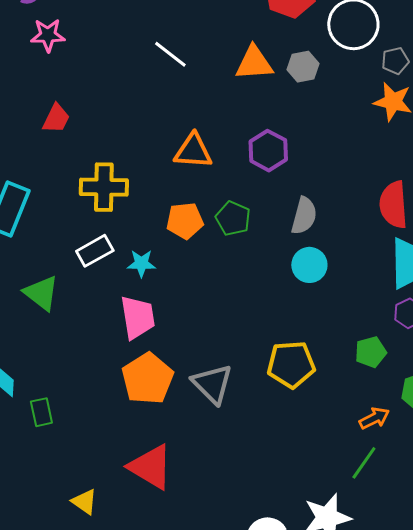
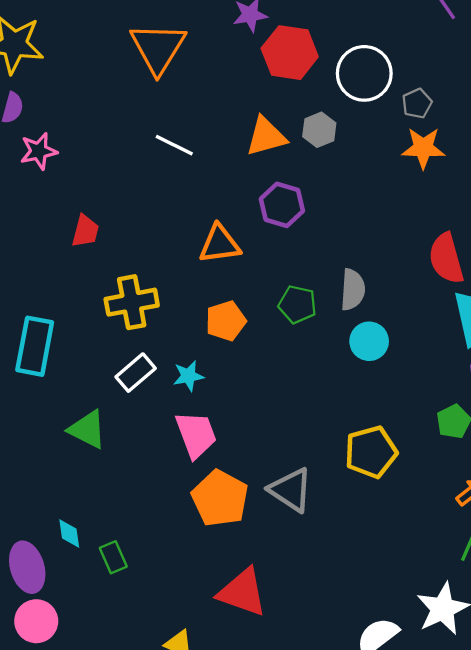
red trapezoid: (56, 118) -> (85, 231), moved
purple hexagon: (268, 151) -> (282, 205), moved
green pentagon: (233, 218) -> (297, 304), moved

